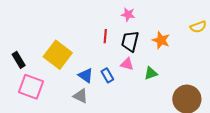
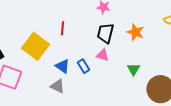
red line: (105, 36) -> (62, 28), moved
green triangle: (151, 73) -> (133, 69), moved, turned -40

